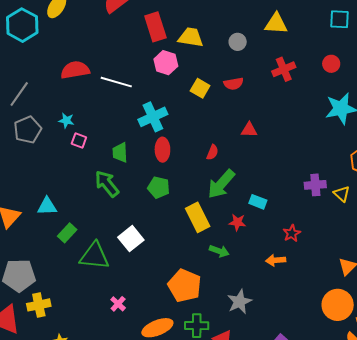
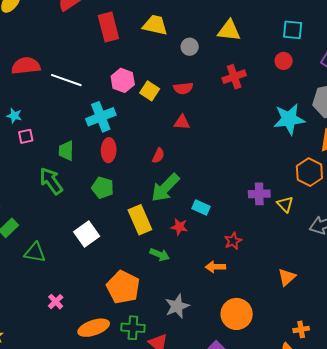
yellow trapezoid: (191, 37) -> (155, 25), moved
pink hexagon: (166, 63) -> (123, 80), moved
red circle: (331, 64) -> (284, 61), moved
red triangle: (249, 130) -> (182, 122), moved
pink square: (79, 140) -> (26, 136), turned -35
white square: (131, 239) -> (87, 234), moved
green triangle: (95, 256) -> (35, 252), size x0.7
orange circle: (338, 305) -> (237, 314), moved

